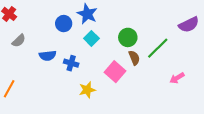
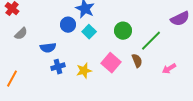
blue circle: (64, 24) -> (68, 25), moved
brown semicircle: (134, 58) -> (137, 61), moved
blue cross: (71, 63) -> (58, 67), moved, turned -32
yellow star: (87, 90) -> (84, 71), moved

